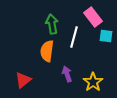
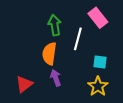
cyan square: (106, 36) -> (100, 62), moved
purple arrow: (67, 74) -> (56, 78), moved

